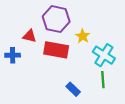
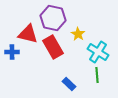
red triangle: (30, 36) -> (28, 34), size x1.5
red rectangle: (56, 50) -> (53, 47), turned 50

